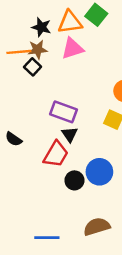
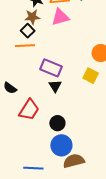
orange line: (19, 52) -> (25, 46), moved
red trapezoid: (56, 154) -> (29, 110), moved
blue circle: (99, 172) -> (61, 145), moved

